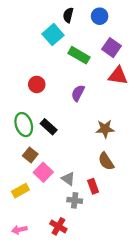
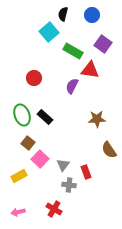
red triangle: (118, 76) -> (90, 70), moved
brown semicircle: (106, 161) -> (109, 150), moved
gray triangle: (68, 179) -> (63, 165), turned 32

